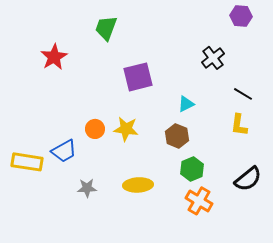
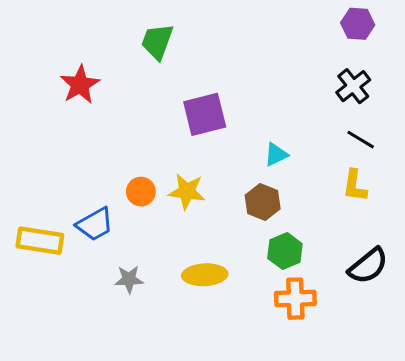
black cross: (213, 58) -> (353, 86), moved
orange cross: (199, 201) -> (295, 299), turned -32

